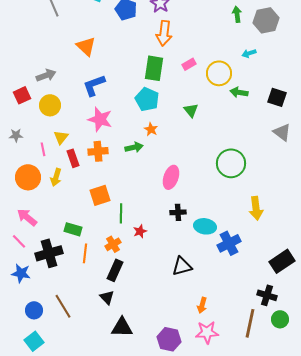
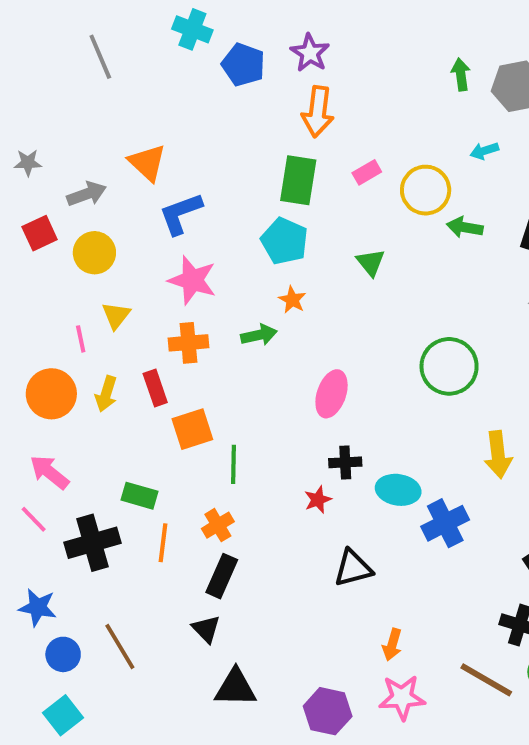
orange triangle: (86, 46) -> (147, 163), moved
gray star: (16, 135) -> (28, 163), moved
red rectangle: (73, 158) -> (155, 388), moved
red star: (140, 231) -> (318, 500), moved
blue star: (21, 273) -> (38, 607), moved
brown line: (250, 323) -> (486, 680), turned -72

